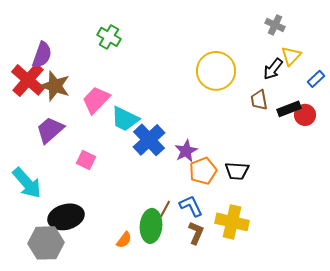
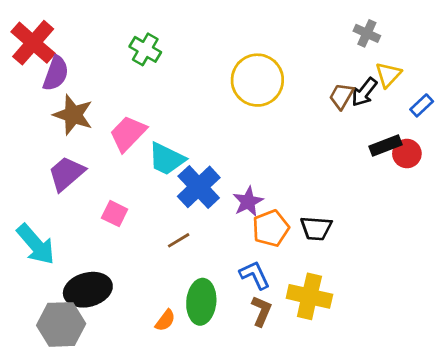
yellow circle: (216, 71) -> (257, 80), moved
red cross: (28, 80) -> (33, 43), moved
brown trapezoid: (259, 100) -> (341, 96), moved, turned 40
brown line: (165, 209) -> (179, 240), moved, turned 30

